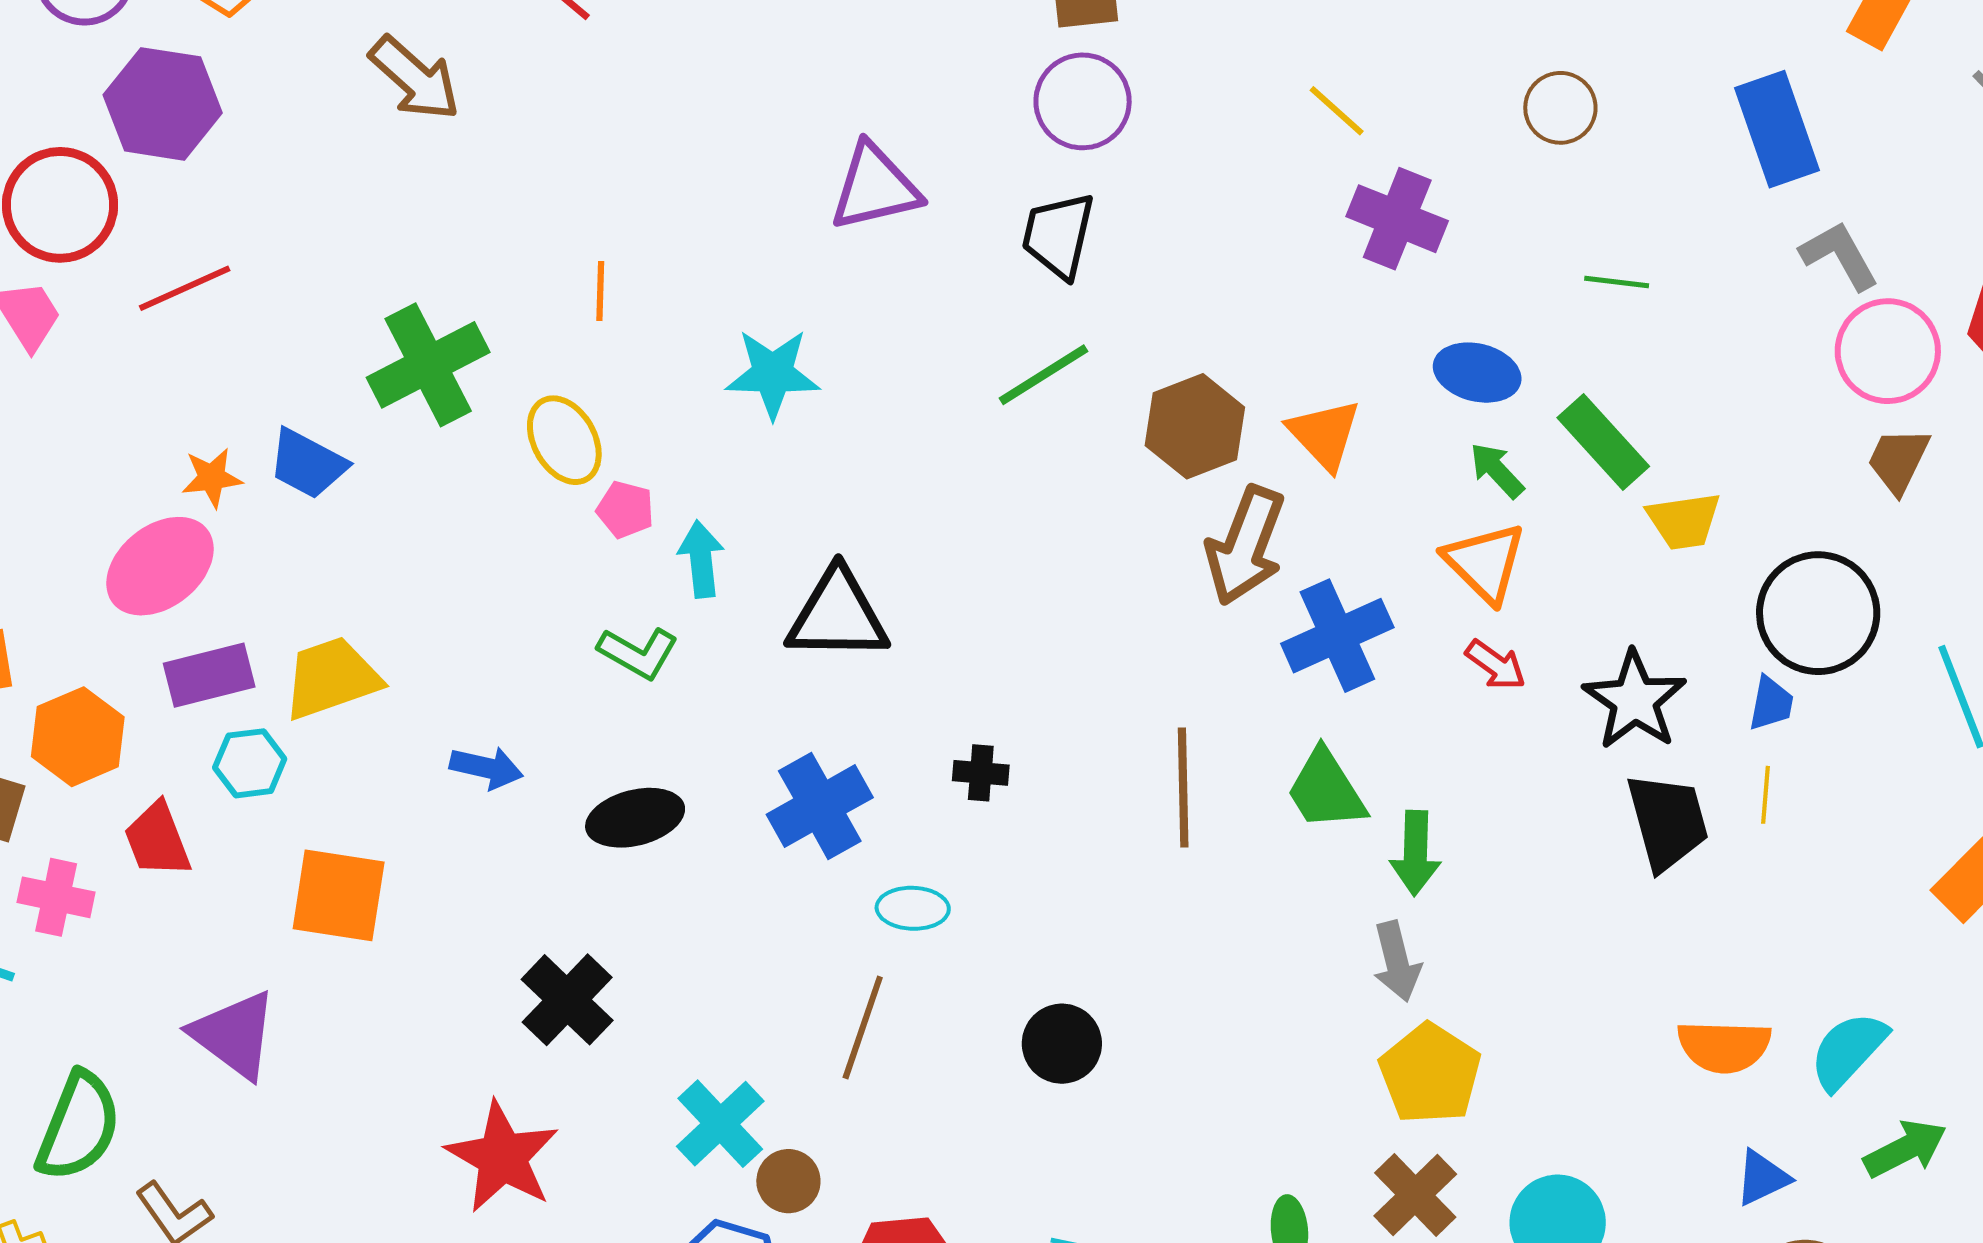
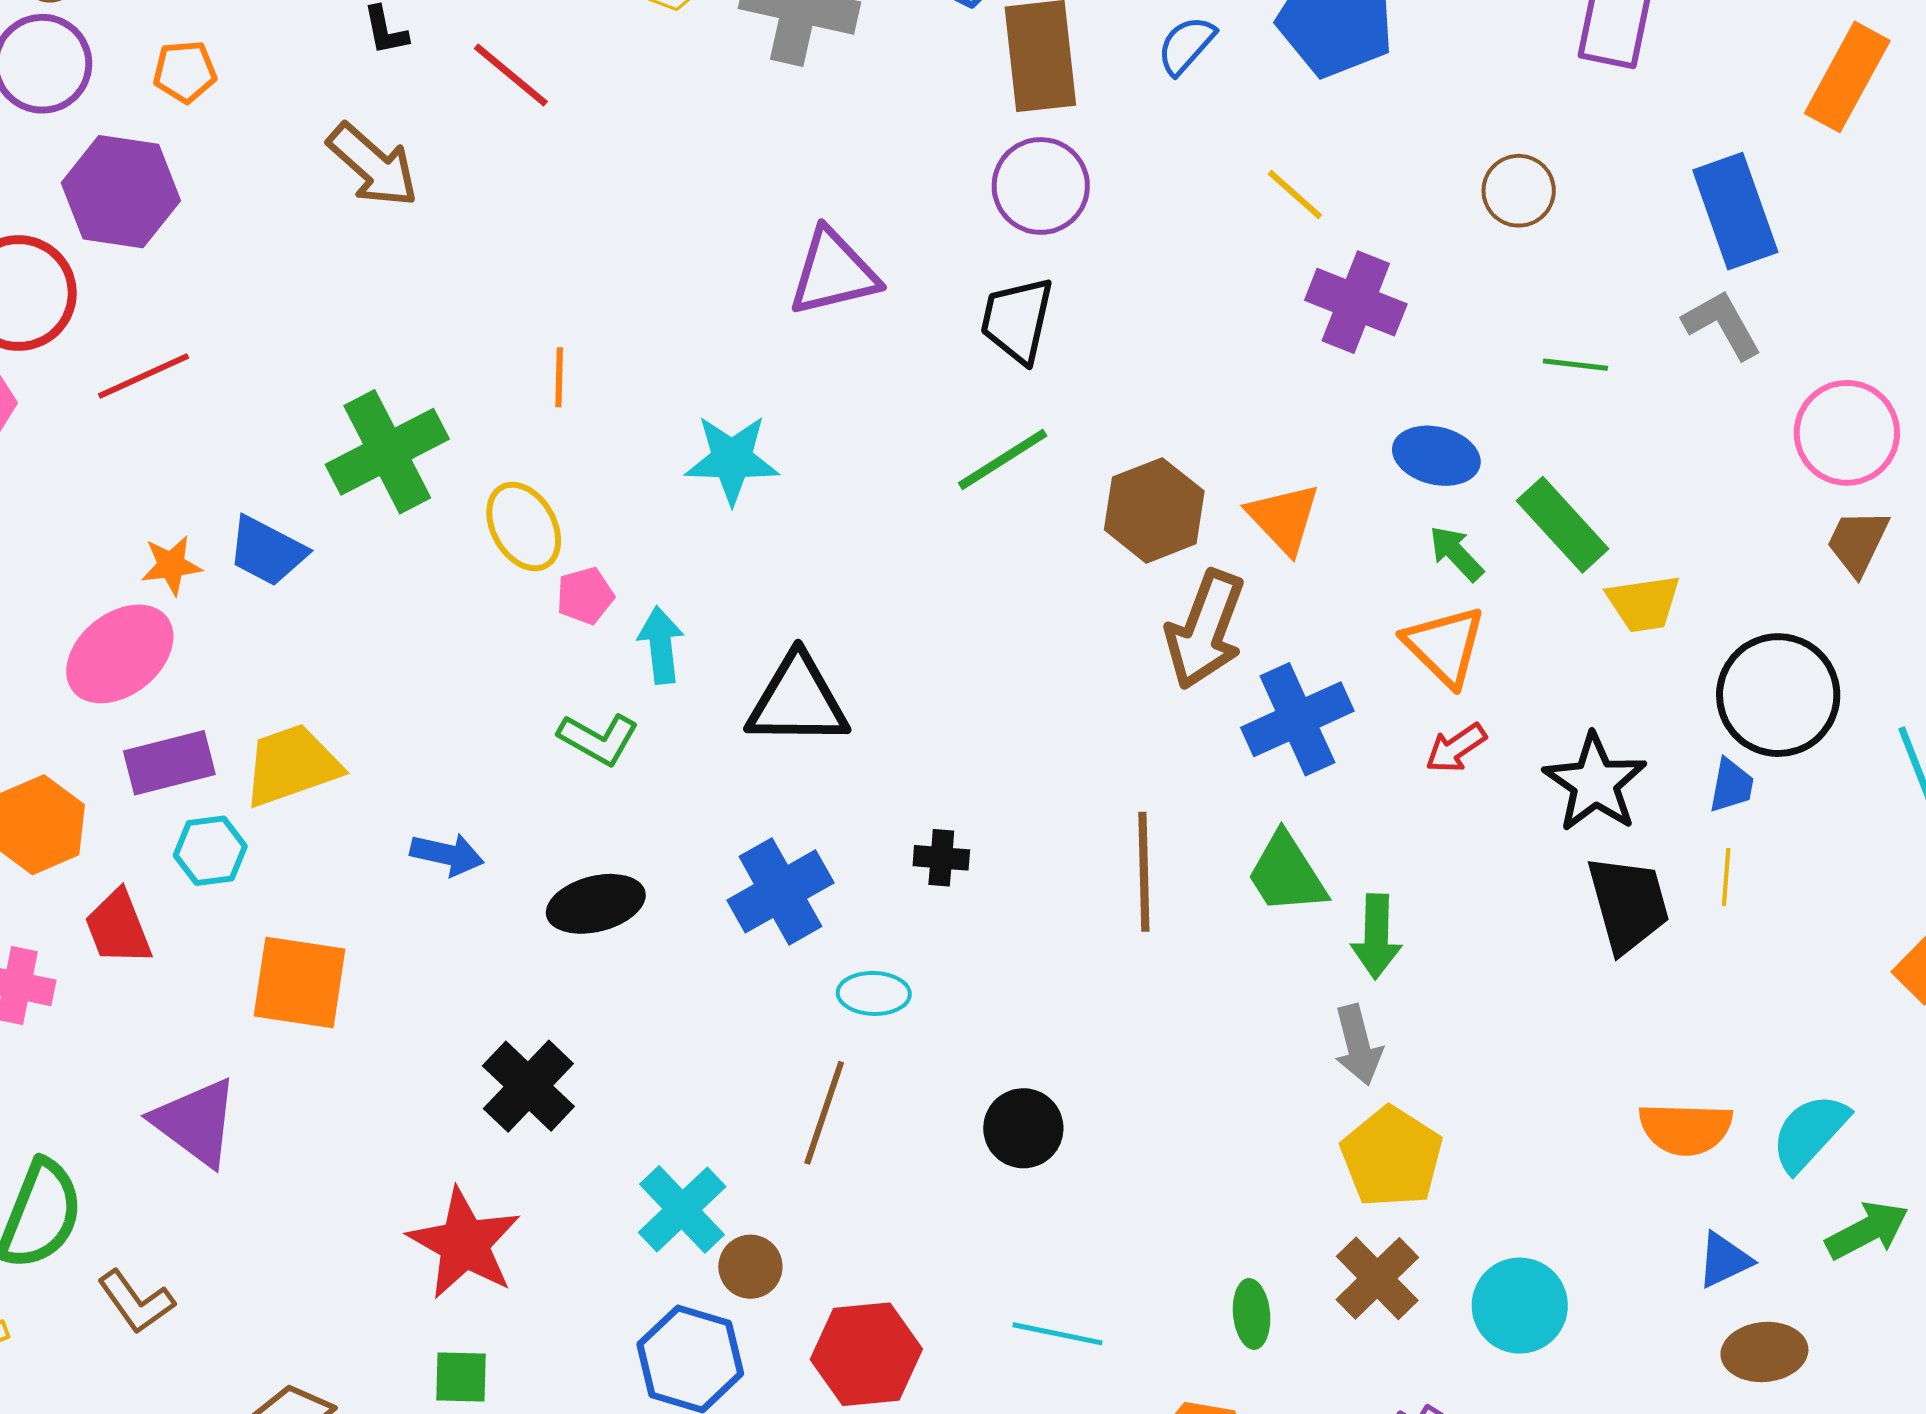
gray L-shape: (1839, 255) -> (1722, 325), moved
pink pentagon: (625, 510) -> (585, 596), turned -30
red arrow: (1496, 665) -> (1456, 748), turned 110

